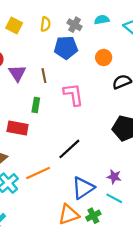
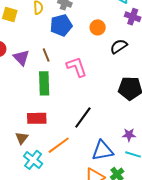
green rectangle: (36, 105) -> (44, 83), size x1.6
red rectangle: (18, 128) -> (37, 118), moved
blue triangle: (83, 188) -> (102, 151), turned 35

